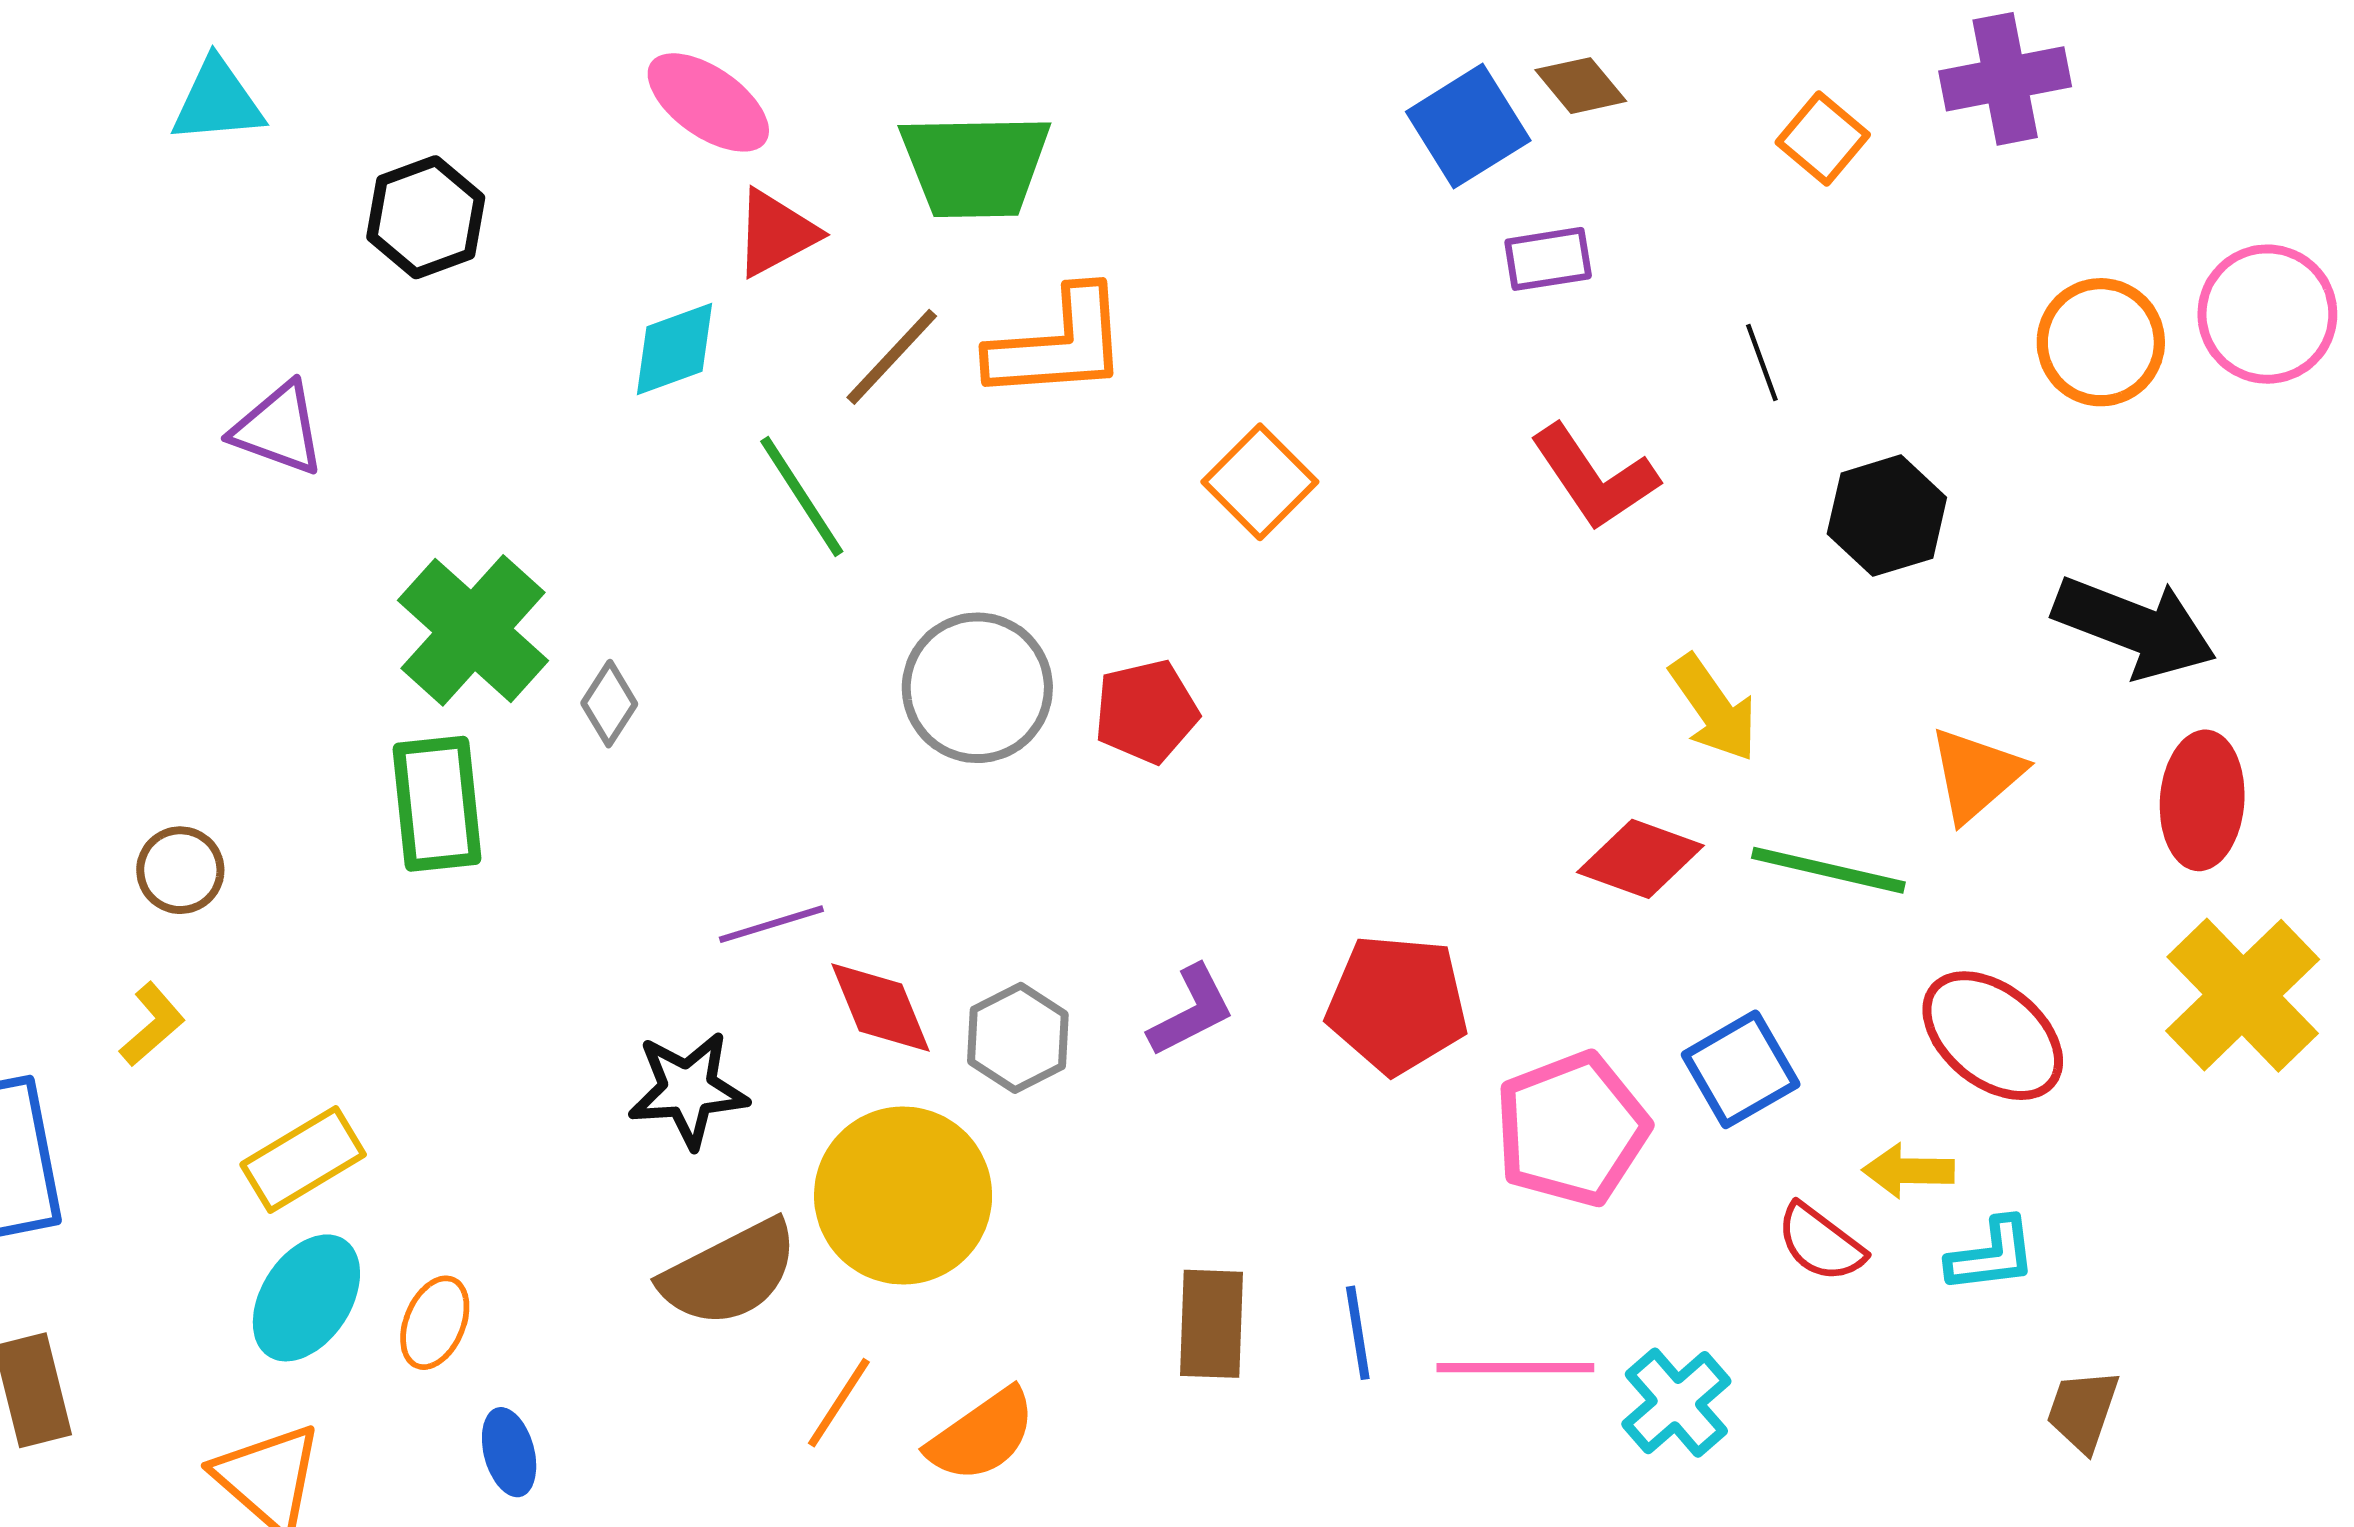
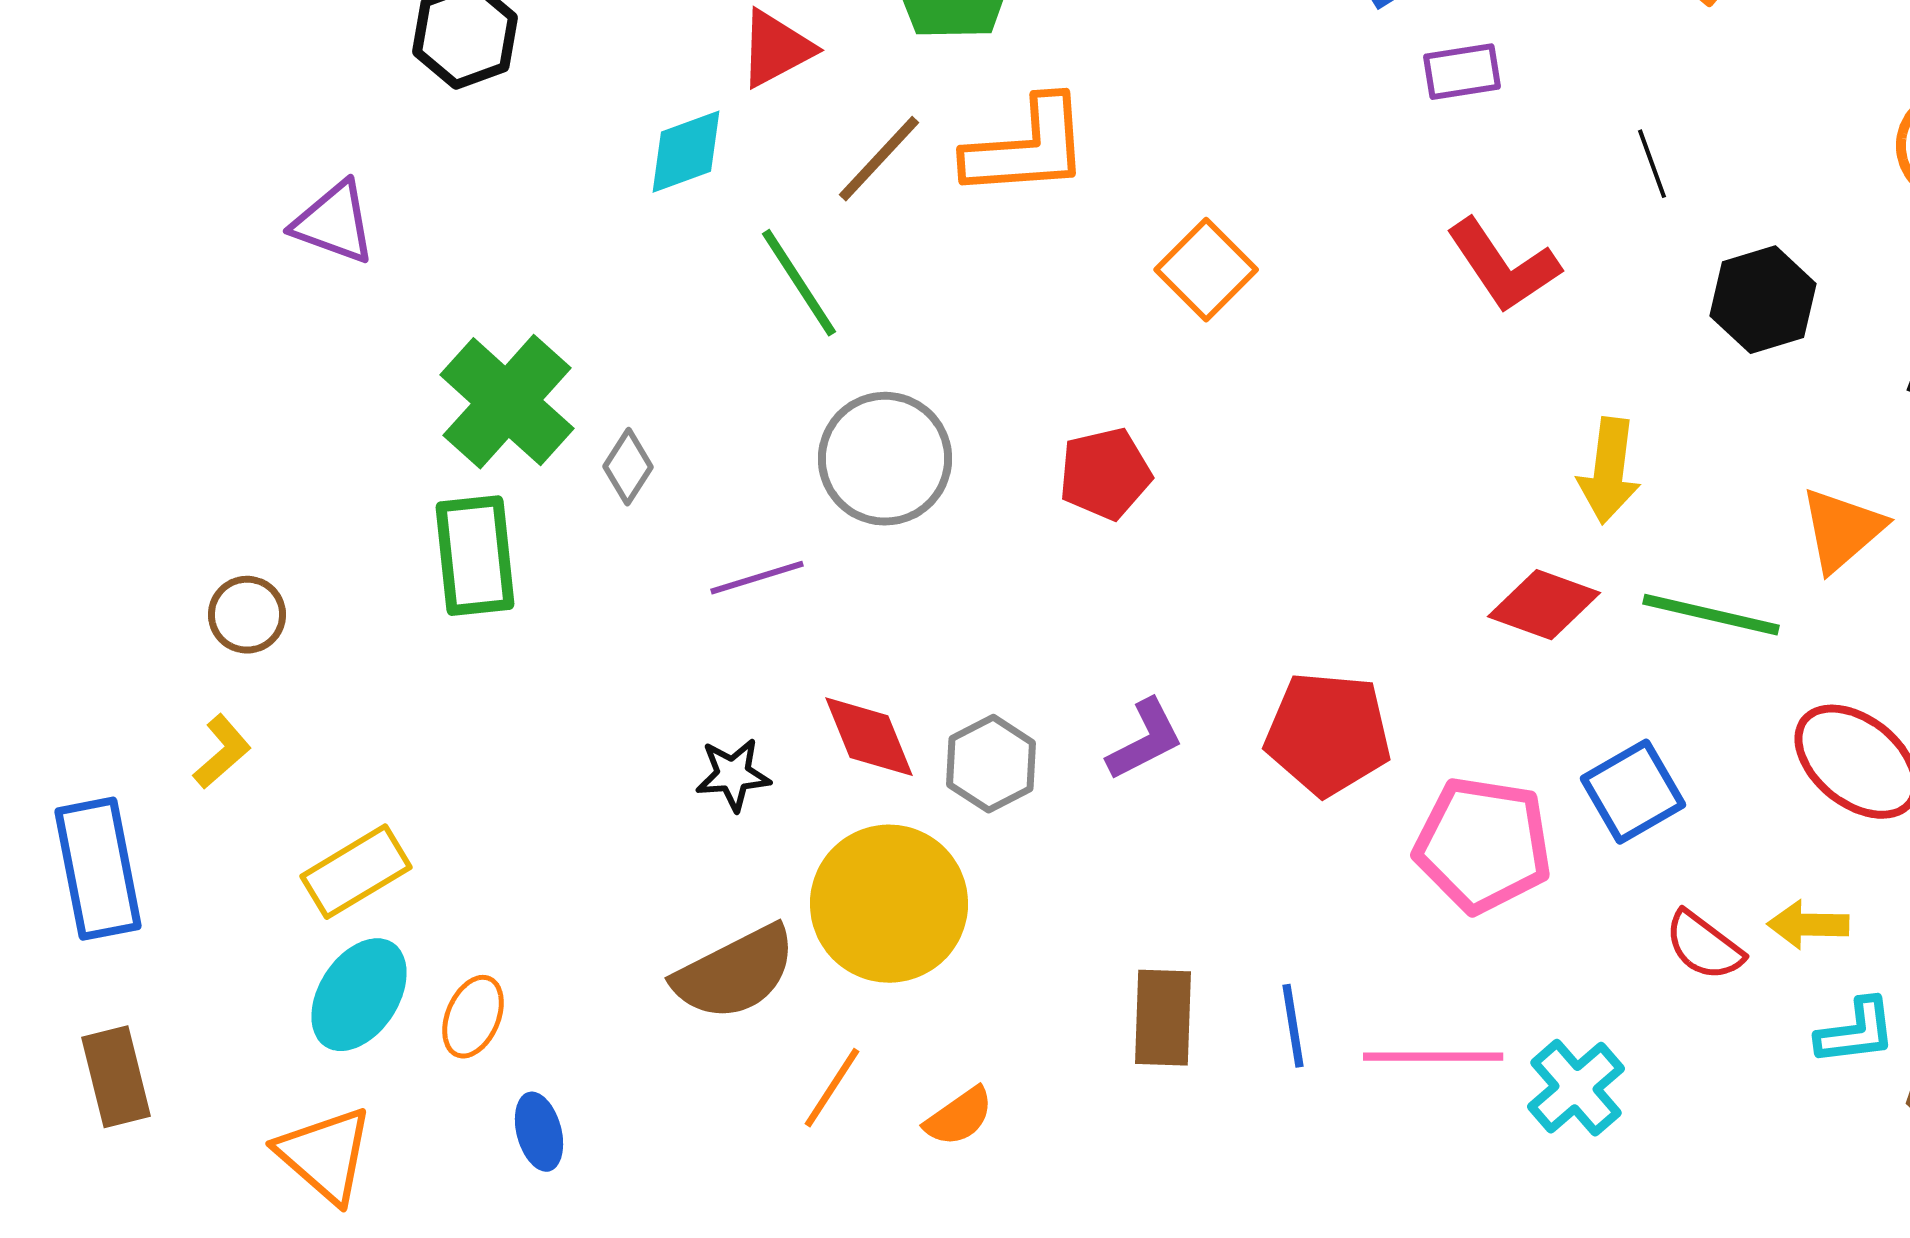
gray circle: (977, 688) -> (885, 459), moved
yellow arrow: (1714, 708) -> (1609, 471), turned 42
purple line: (771, 924) -> (757, 578), moved
black star: (688, 1090) -> (733, 775), moved, size x0.7
pink pentagon: (1572, 1129) -> (1483, 845), turned 30
yellow arrow: (1908, 1171) -> (1808, 925), moved
cyan L-shape: (1992, 1255) -> (1856, 1032), moved
orange semicircle: (982, 1435) -> (959, 1117), size x0.7

